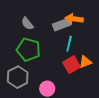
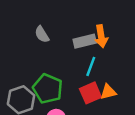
orange arrow: (74, 19) -> (101, 36), turned -114
green pentagon: (28, 50) -> (48, 89), moved

